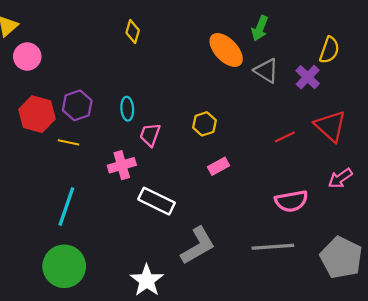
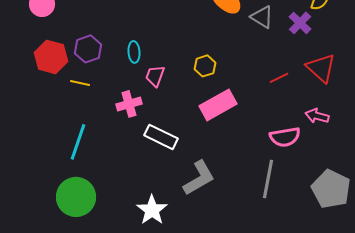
pink rectangle: (219, 166) -> (218, 105), size x1.8
pink arrow: (340, 178) -> (317, 116), moved, turned 50
gray line: (273, 247) -> (268, 179), turned -75

